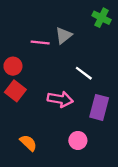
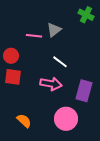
white line: (84, 73) -> (60, 62), moved
red square: (15, 91) -> (13, 77), turned -30
pink circle: (78, 140) -> (66, 119), size x1.5

